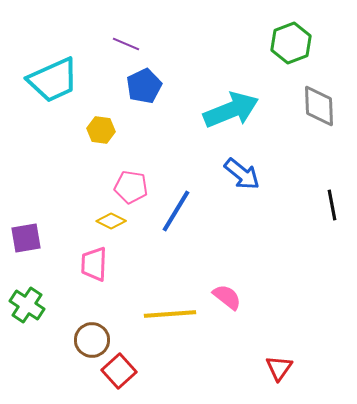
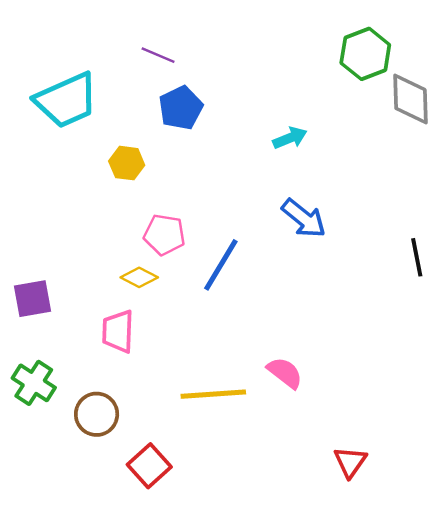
gray diamond: (319, 106) -> (410, 99), moved
cyan arrow: (231, 110) -> (290, 138), size x0.5
brown circle: (92, 340) -> (97, 414), moved

